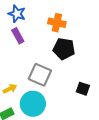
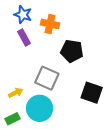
orange cross: (57, 23) -> (50, 24), moved
black square: (83, 89) -> (92, 93), size x1.5

